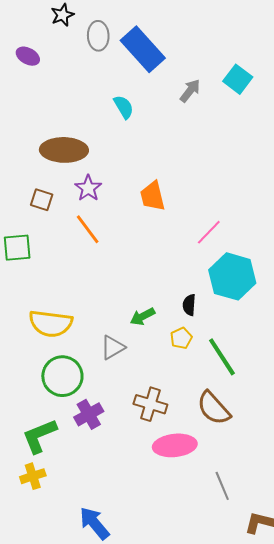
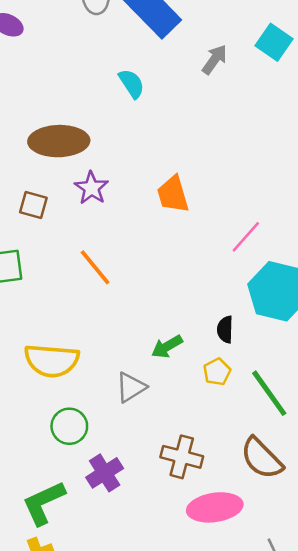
orange line: (88, 229) -> (95, 267), moved
green circle: (62, 376) -> (69, 426), size x0.7

